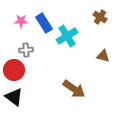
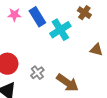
brown cross: (100, 17) -> (84, 13), moved
gray cross: (26, 50) -> (37, 73), moved, turned -32

